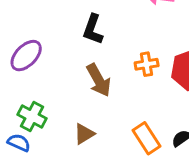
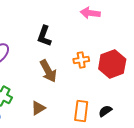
orange rectangle: (147, 138) -> (81, 111), turned 40

